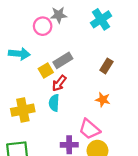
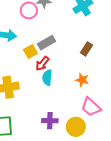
cyan semicircle: (54, 103) -> (47, 78), moved
pink trapezoid: (89, 129) -> (91, 107), moved

